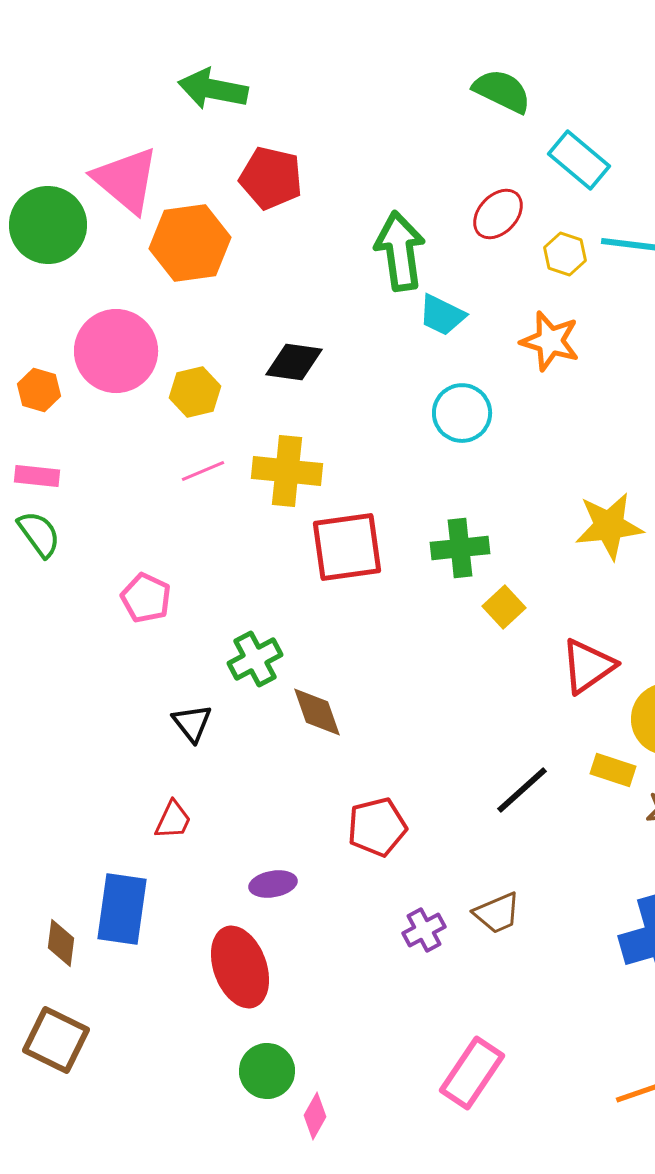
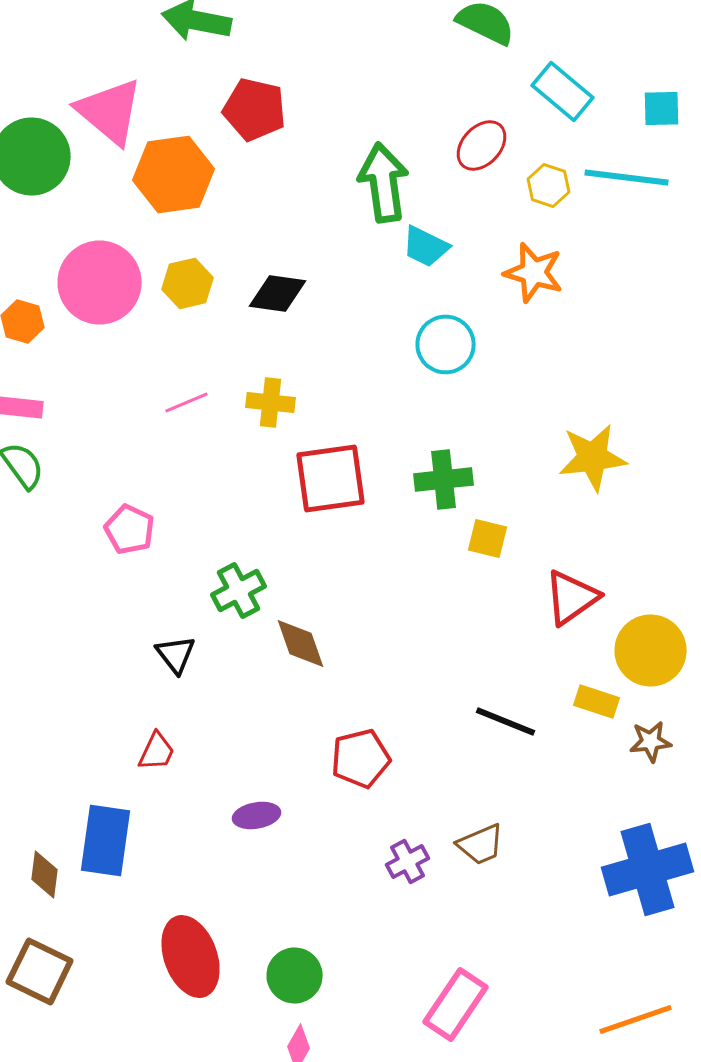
yellow hexagon: (195, 392) -> (188, 283), moved
yellow cross: (287, 471) -> (271, 402), size x0.7
yellow square: (504, 607) -> (488, 538), turned -33
black line: (522, 790) -> (506, 721), turned 64
red ellipse: (240, 967) -> (191, 956), moved
green circle: (267, 1071) -> (295, 975), moved

